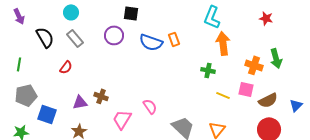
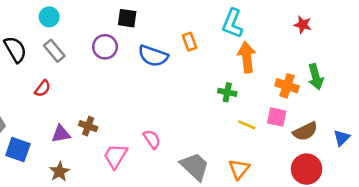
orange rectangle: (174, 39) -> (190, 42), moved

